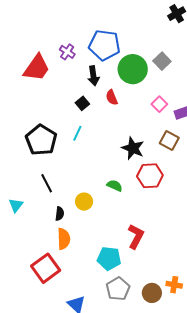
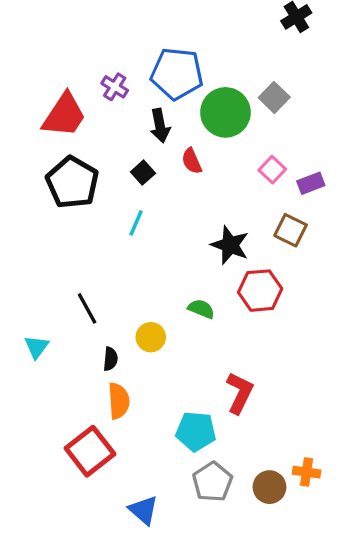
black pentagon: (41, 140) -> (72, 182), moved

